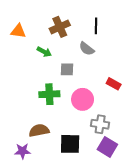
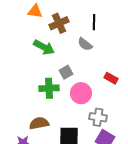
orange triangle: (18, 31) -> (35, 11), moved
green arrow: (44, 52) -> (44, 47), size x1.5
gray square: (67, 69) -> (66, 72), moved, turned -32

